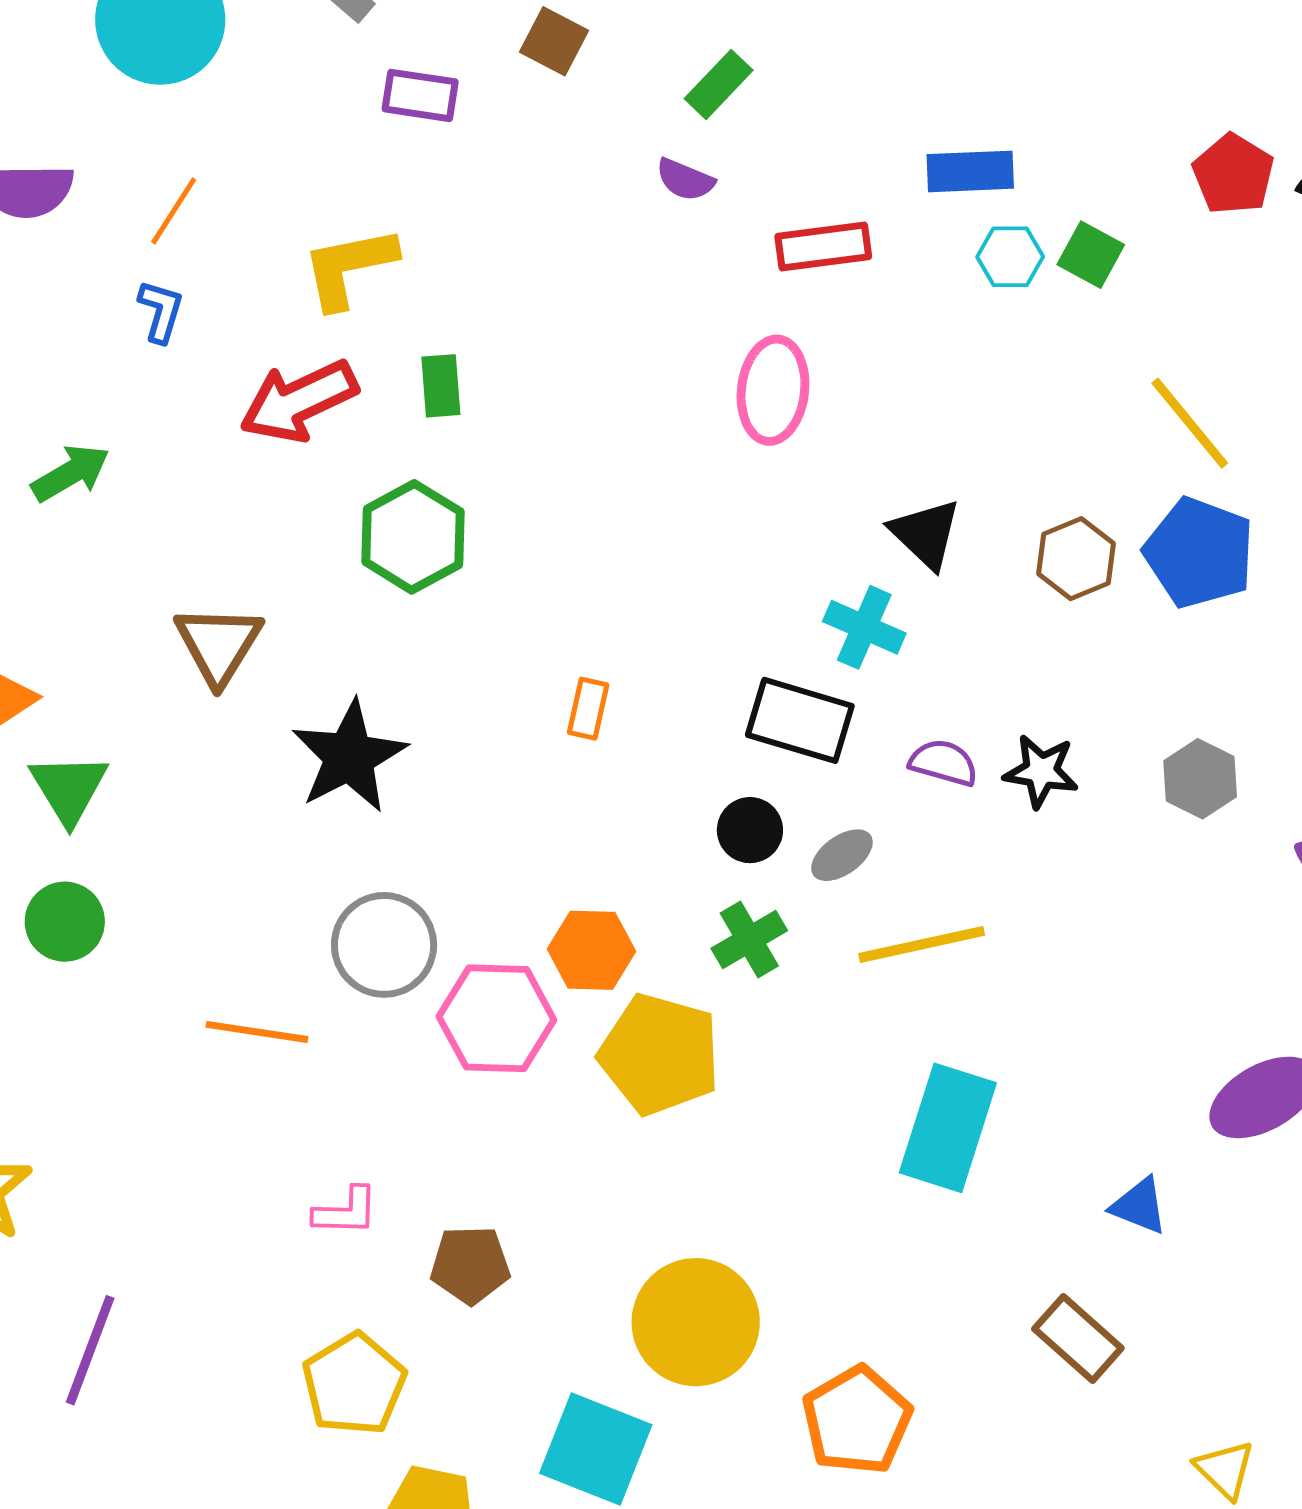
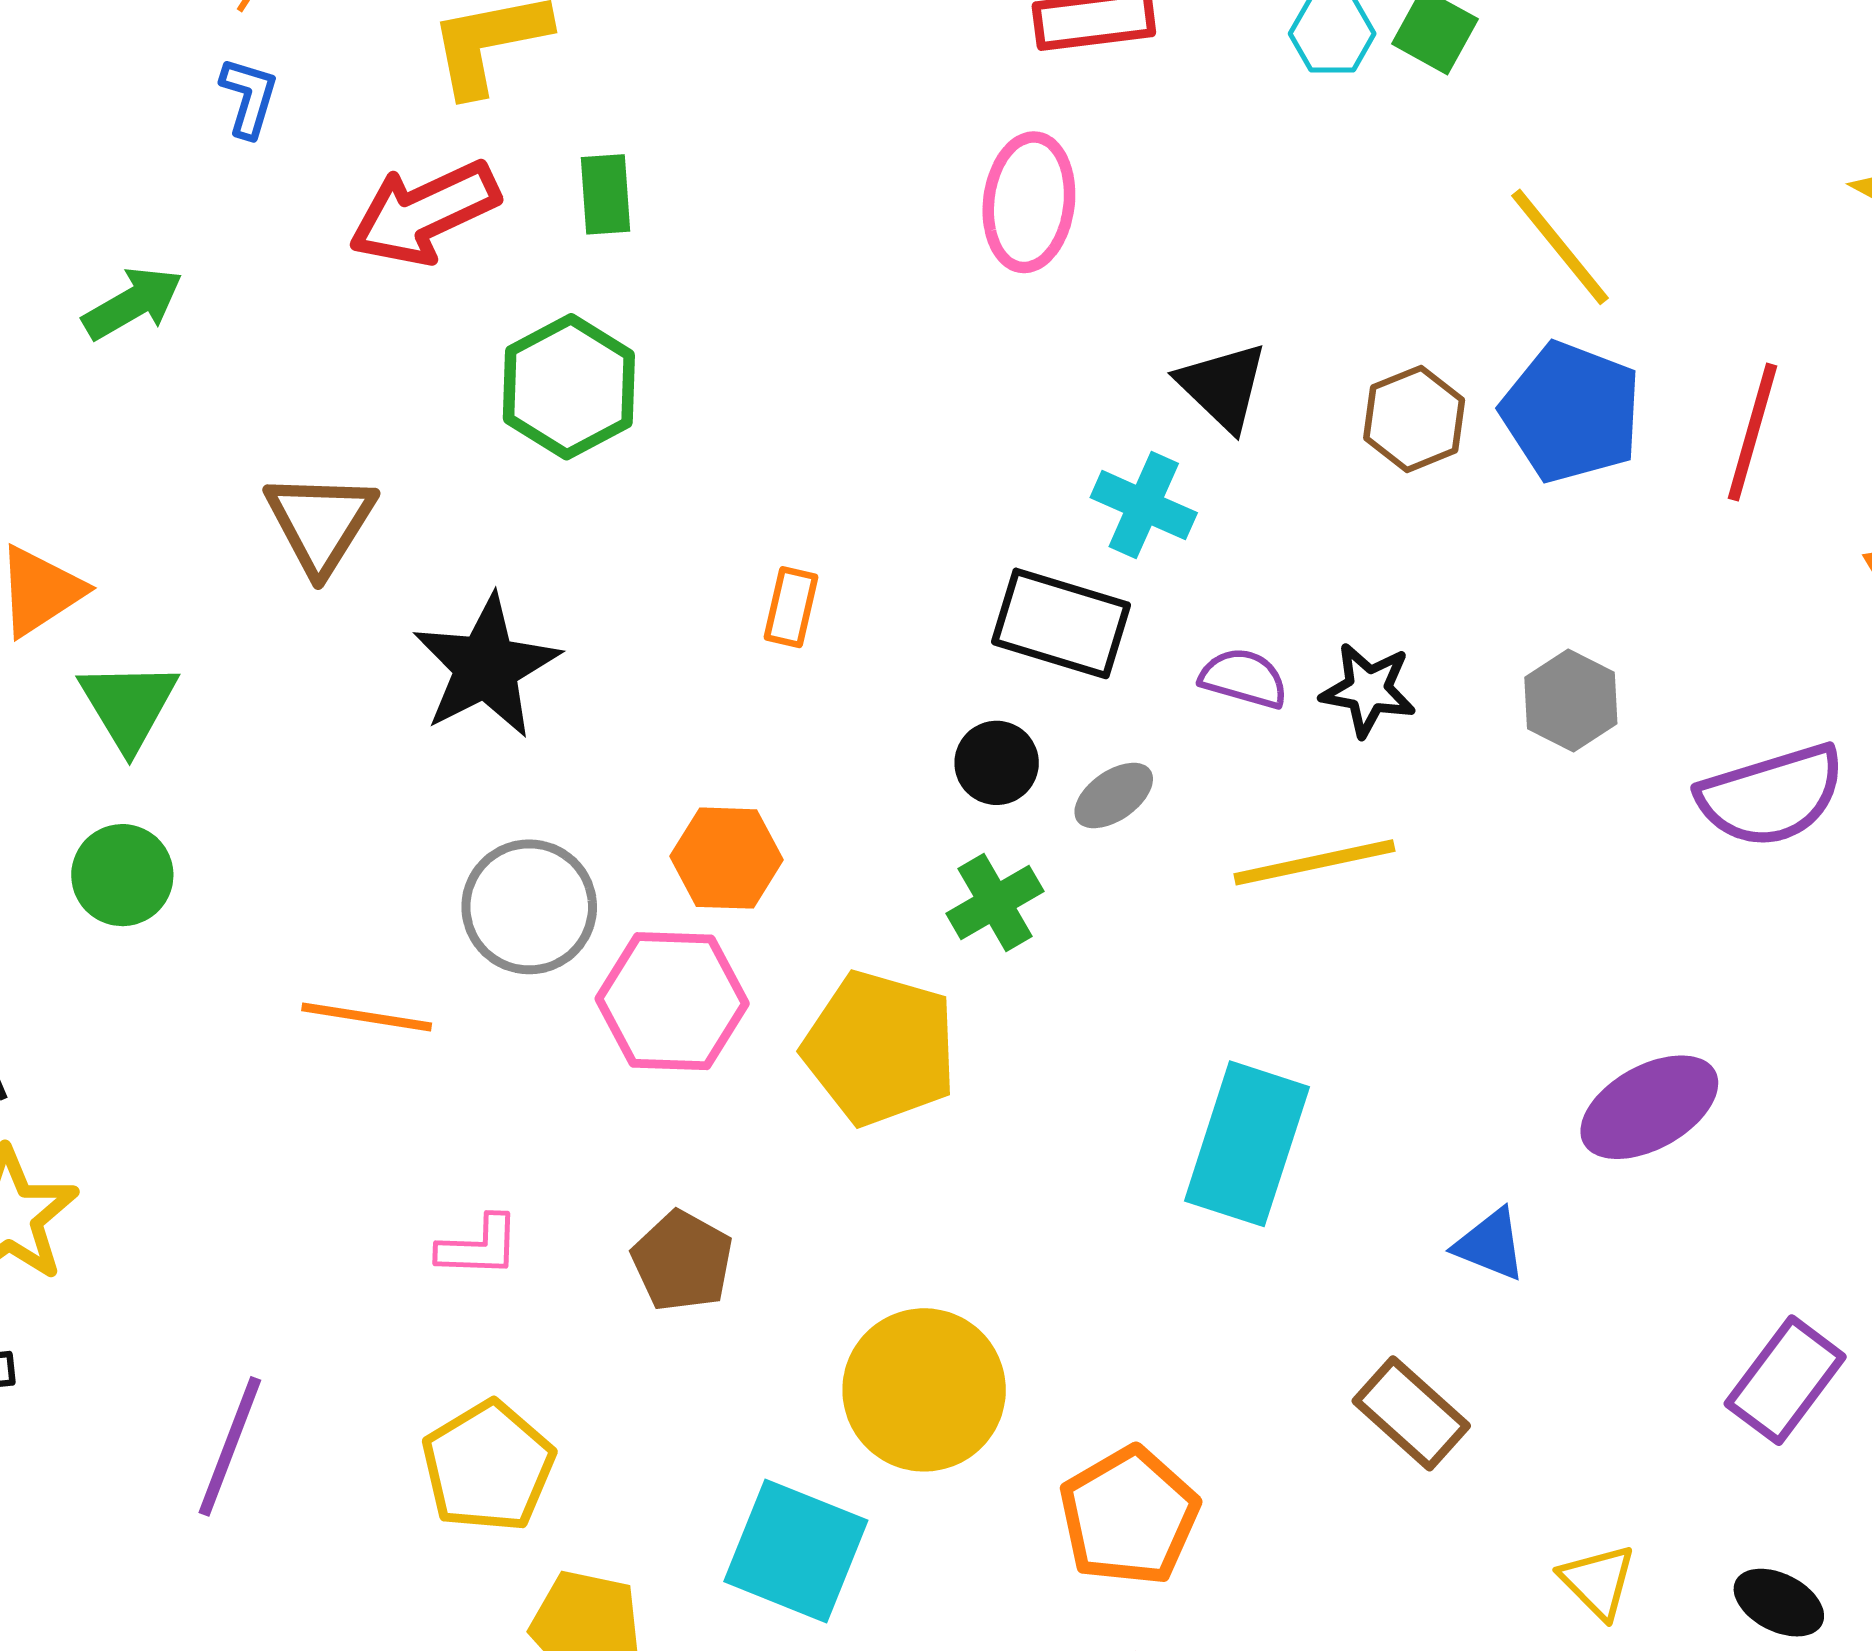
yellow line: (922, 944) -> (1314, 862), moved
orange hexagon: (591, 950) -> (727, 858), moved
brown pentagon: (470, 1265) -> (682, 1261), moved, turned 30
purple line: (90, 1350) -> (230, 1446), moved

